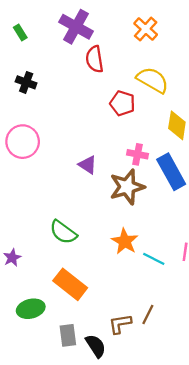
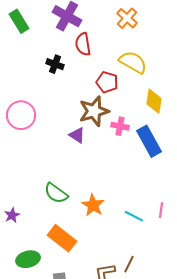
green rectangle: (20, 32) -> (19, 21), size x1.6
black cross: (26, 82) -> (55, 64), moved
brown star: (127, 187) -> (94, 111), moved
orange star: (125, 241) -> (93, 205), moved

